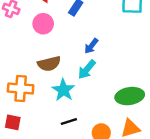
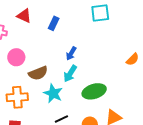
pink circle: (43, 24) -> (16, 57), moved
green ellipse: (130, 96) -> (94, 91), moved

